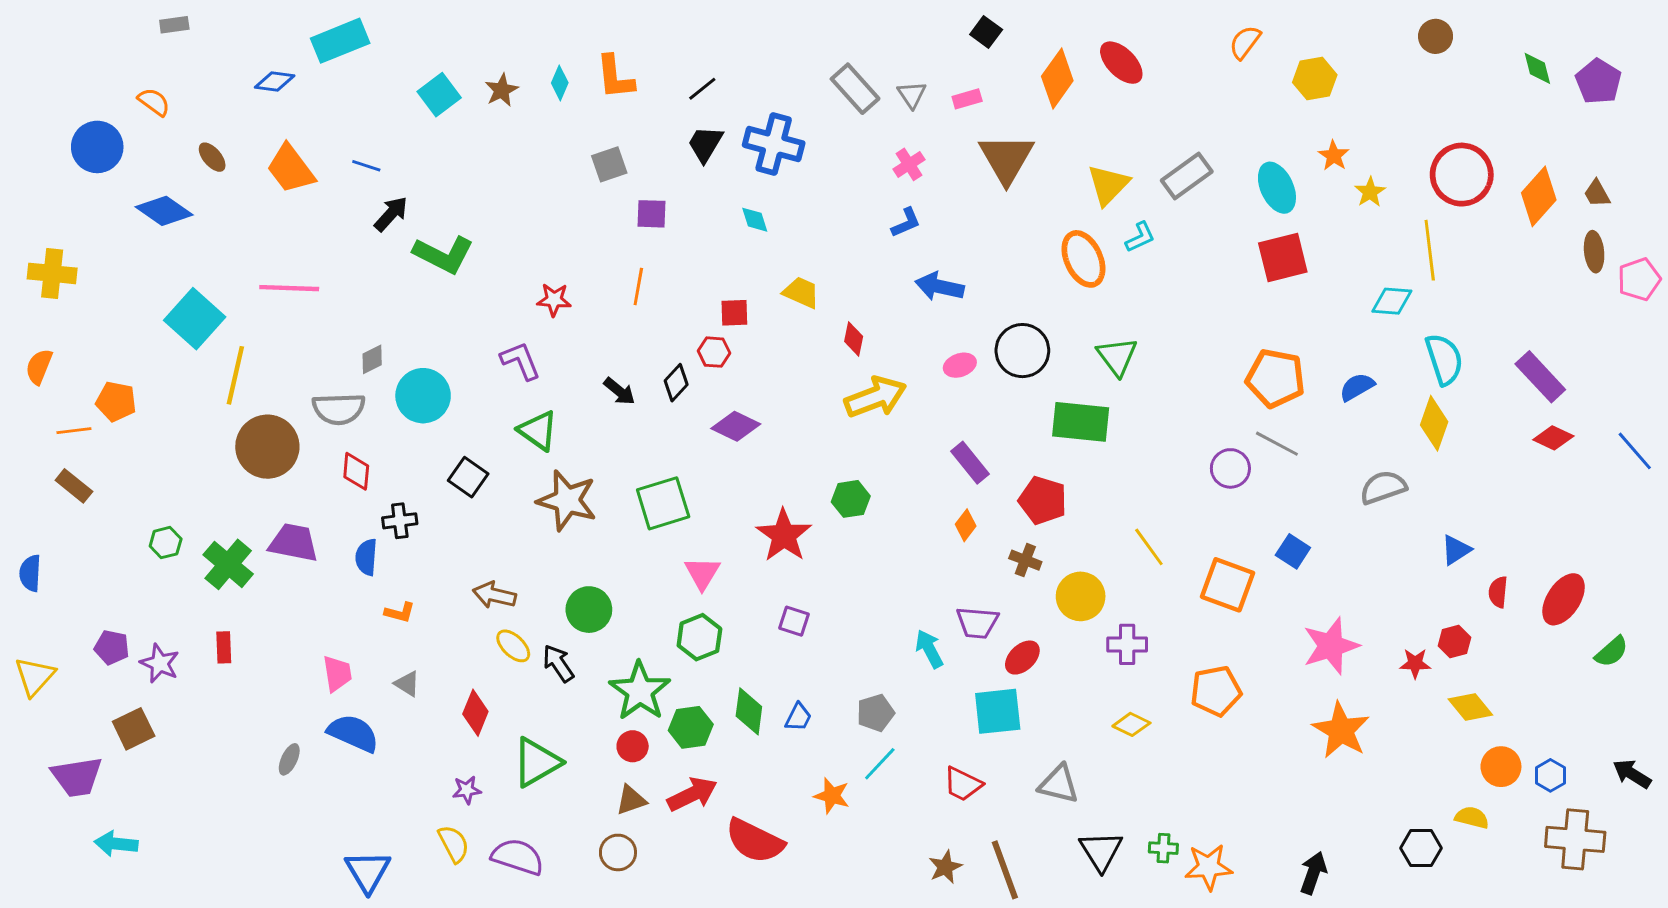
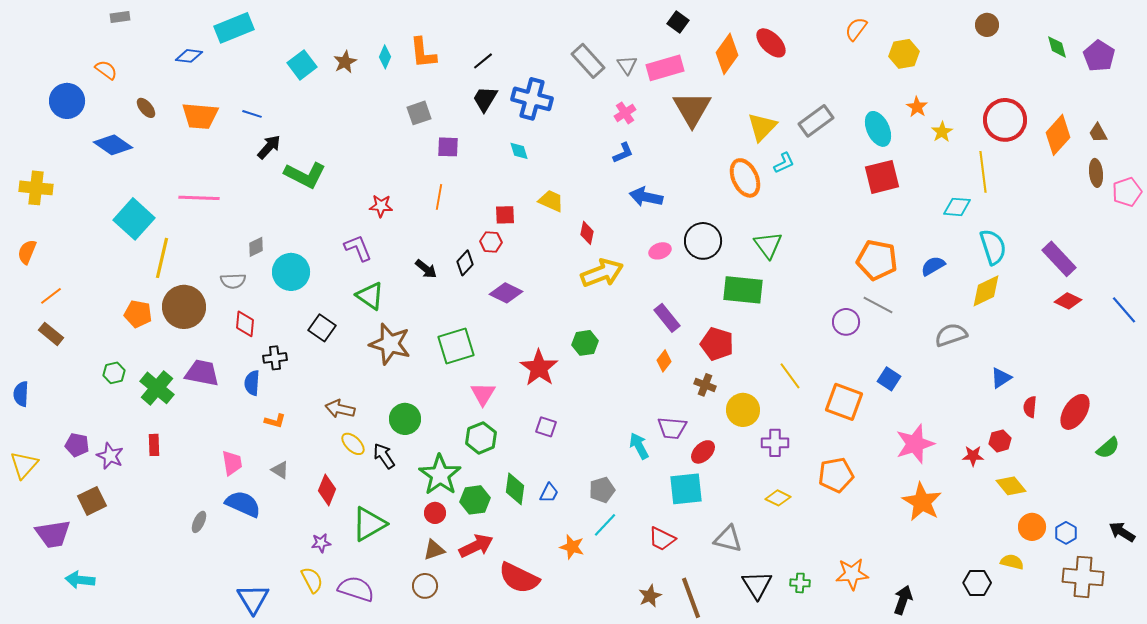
pink rectangle: (967, 99) -> (665, 68), size x1.8
orange trapezoid: (291, 169) -> (200, 116), turned -48
orange pentagon: (116, 401) -> (138, 314), moved
gray semicircle: (339, 409) -> (233, 281), size x0.7
yellow diamond: (1434, 423) -> (986, 291), turned 45
orange line: (74, 431) -> (51, 296), turned -30
orange star: (1209, 867) -> (852, 574), moved

